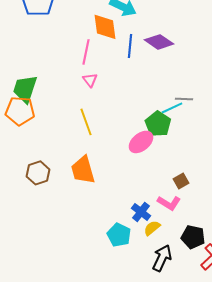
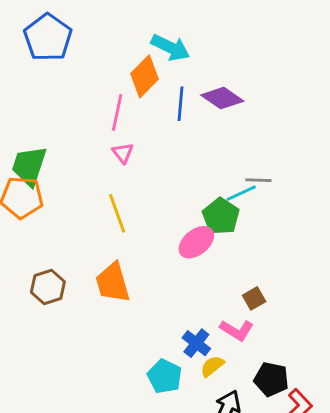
orange diamond: (105, 27) -> (144, 76), turned 52

